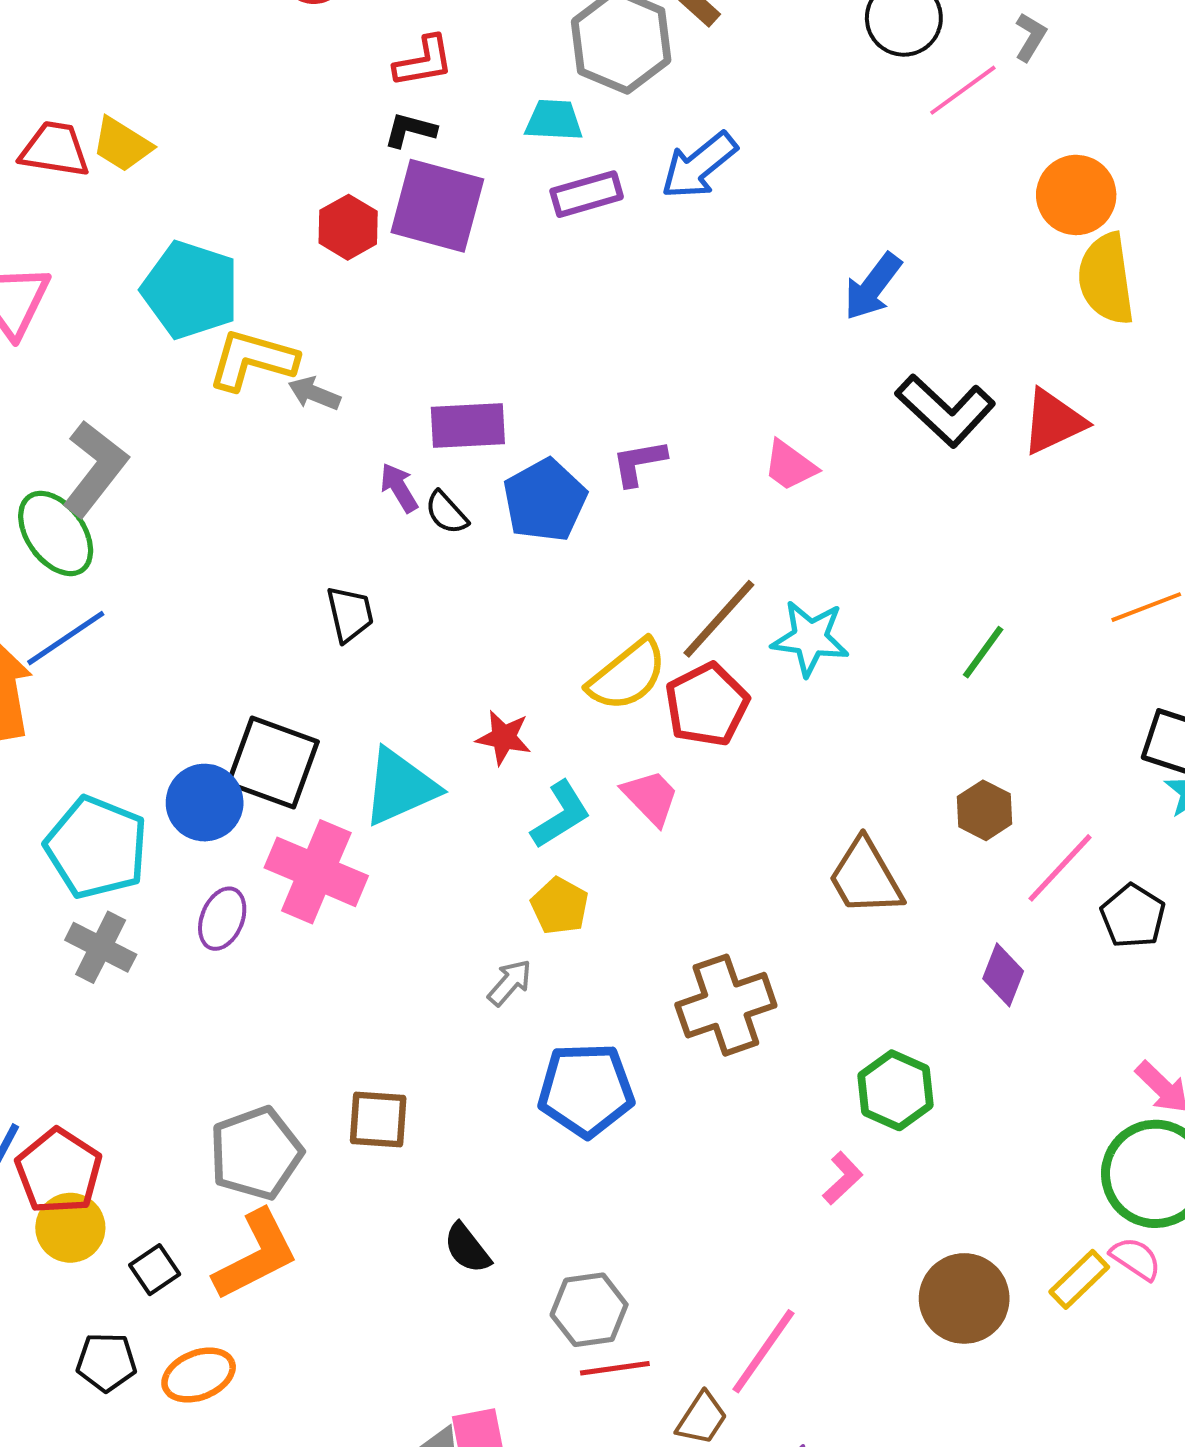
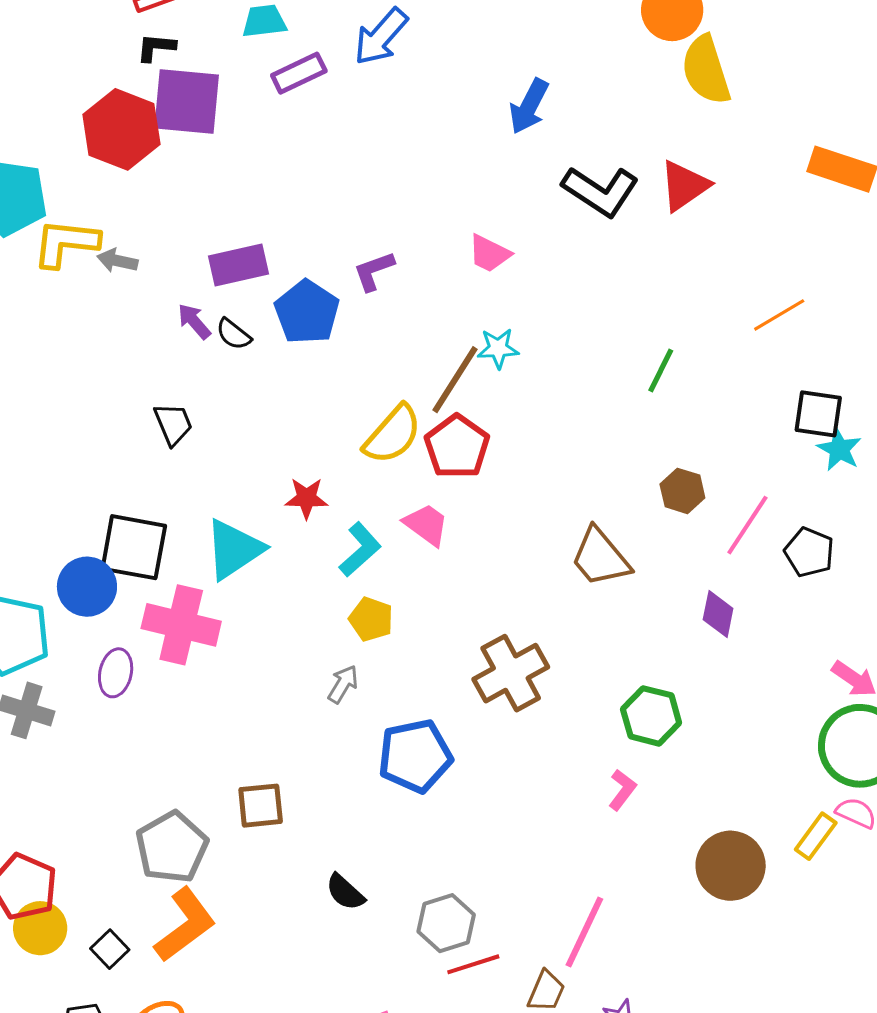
red hexagon: (348, 227) -> (121, 129), size x1.6
cyan star: (810, 638) -> (498, 348), moved, size x0.7

